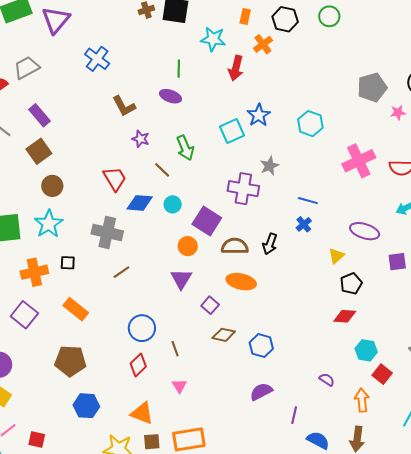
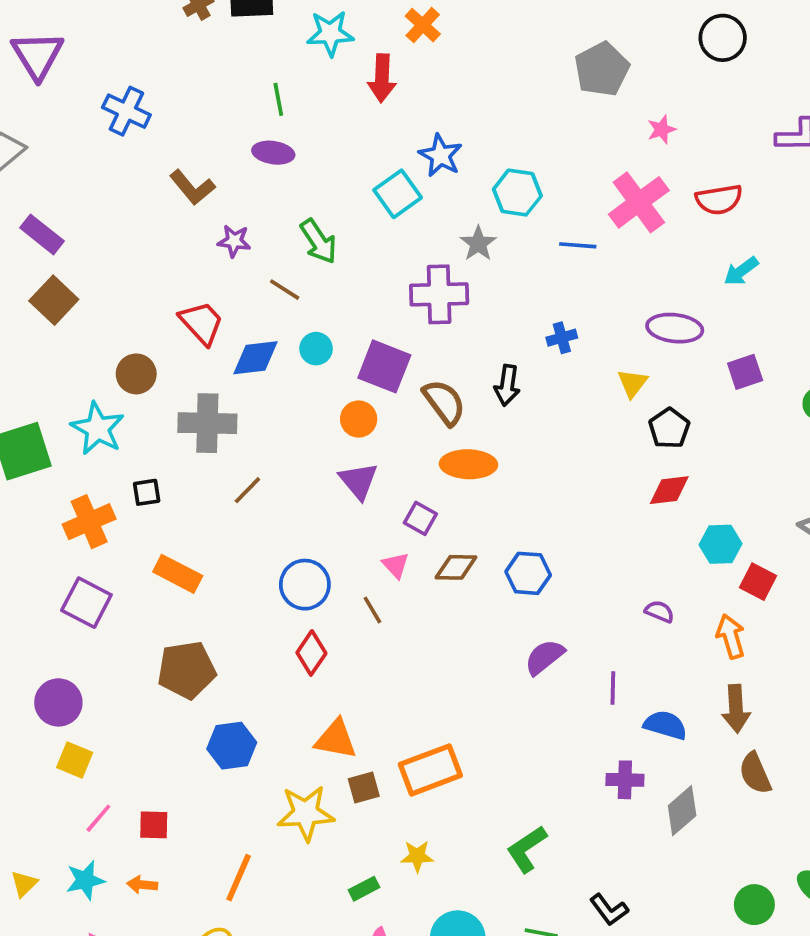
gray pentagon: (372, 87) -> (602, 69), moved
pink star: (398, 113) -> (662, 130), moved
cyan hexagon: (310, 124) -> (517, 193), moved
brown circle: (52, 186) -> (136, 374), moved
blue line: (308, 201) -> (578, 245), moved
blue cross: (304, 224) -> (562, 338), turned 35
brown semicircle: (235, 246) -> (444, 402), turned 64
pink triangle: (179, 386) -> (396, 565), moved

